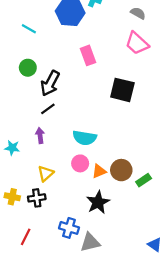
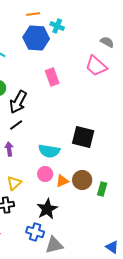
gray semicircle: (138, 13) -> (107, 42), moved
black square: (122, 90) -> (83, 137), moved
green rectangle: (144, 180) -> (102, 189), turned -40
black star: (98, 202) -> (47, 209), moved

